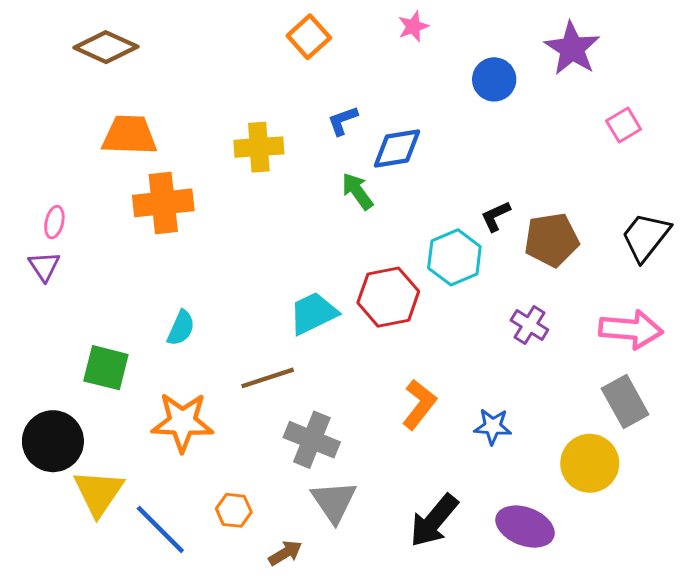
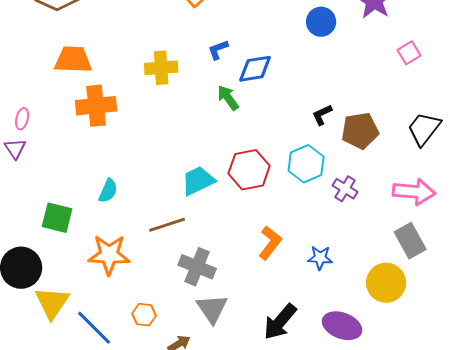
cyan hexagon: (454, 257) -> (306, 164), moved

